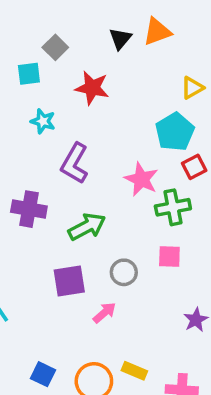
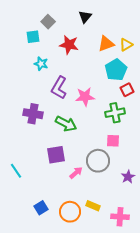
orange triangle: (157, 32) -> (106, 44), moved
pink star: (141, 179) -> (85, 97), moved, turned -30
green arrow: (87, 227) -> (66, 124), turned 55
gray circle: (124, 272) -> (98, 161), moved, size x1.5
blue square: (43, 374) -> (41, 208), turned 32

